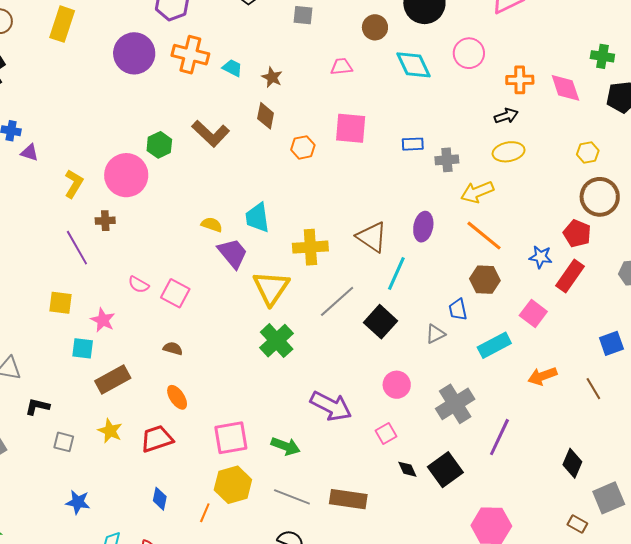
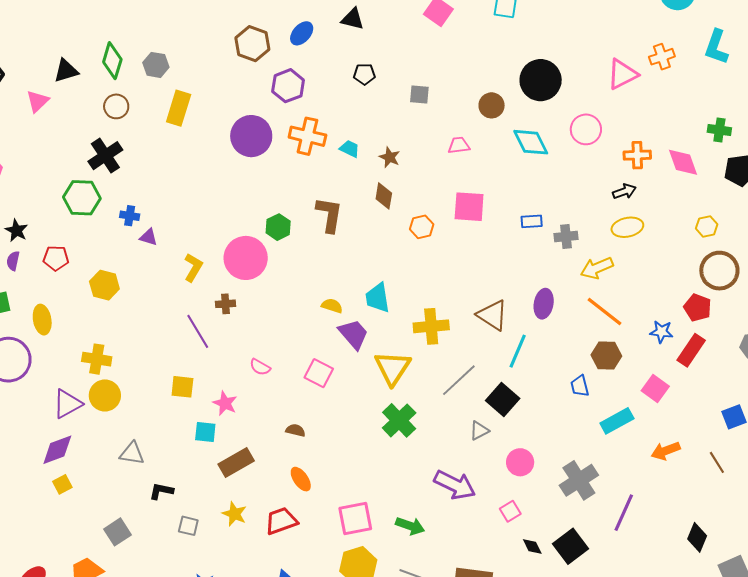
brown L-shape: (211, 133) -> (329, 215), turned -123
pink square: (175, 293) -> (319, 373), moved
gray triangle: (435, 334) -> (479, 431), moved

